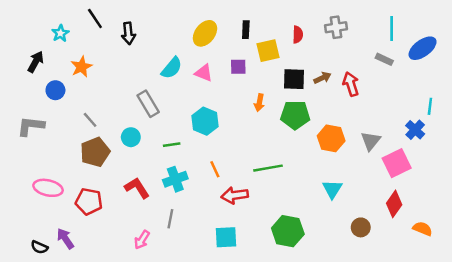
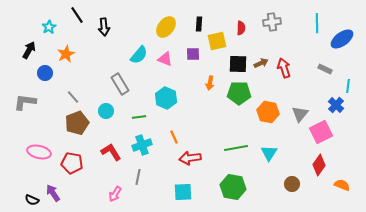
gray rectangle: (384, 59) -> (325, 69), moved
green line: (268, 168) -> (236, 148), moved

